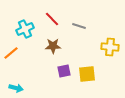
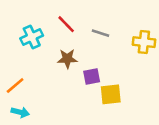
yellow cross: (110, 47) -> (144, 42), moved
orange line: (11, 53) -> (15, 85), moved
purple square: (64, 71) -> (92, 77), moved

